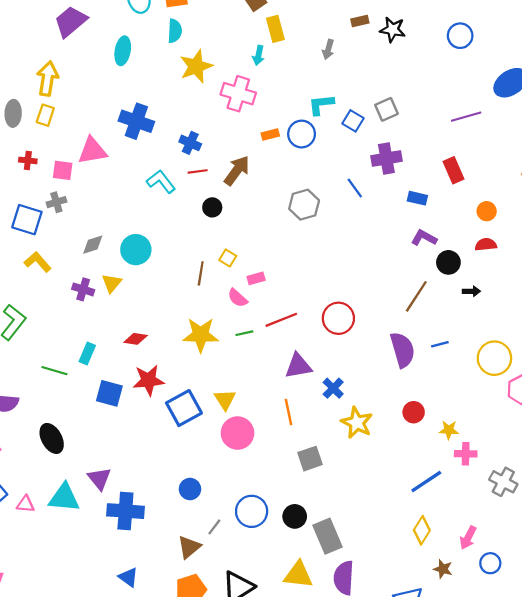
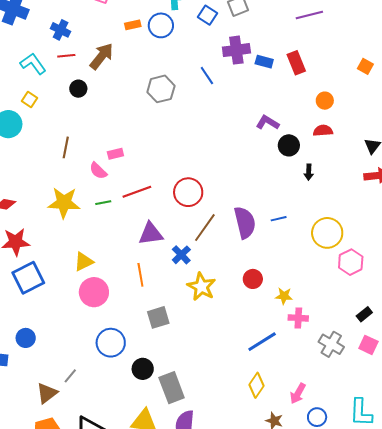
blue rectangle: (417, 198) -> (264, 62), moved
yellow square: (228, 258) -> (30, 100), moved
black arrow: (471, 291) -> (309, 172), turned 91
brown line: (416, 296) -> (205, 228), moved
yellow triangle: (225, 400) -> (84, 262), turned 35
blue square: (184, 408) -> (28, 278), moved
blue circle: (190, 489) -> (26, 338), moved
blue circle: (252, 511) -> (111, 343), moved

